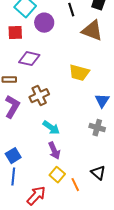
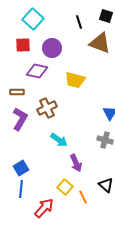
purple circle: (44, 23) -> (52, 48), moved
yellow trapezoid: (79, 73) -> (75, 80), moved
purple arrow: (54, 151) -> (76, 163), moved

